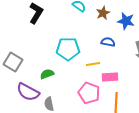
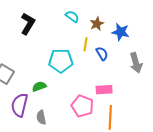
blue semicircle: (108, 42) -> (102, 54), turned 48
yellow line: (93, 64) -> (85, 44), moved, turned -72
purple semicircle: (28, 92) -> (20, 105), turned 75

